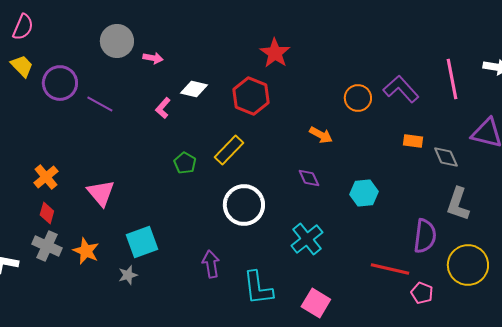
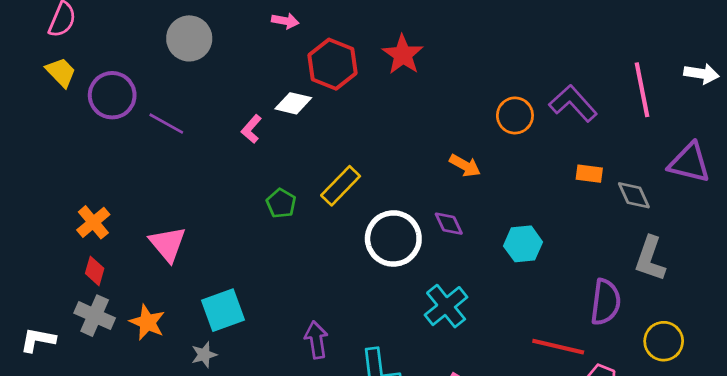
pink arrow: (153, 58) -> (285, 21), moved
red hexagon: (251, 96) -> (332, 64), moved
white circle: (244, 205) -> (393, 238), moved
yellow circle: (468, 265) -> (664, 341), size x0.7

